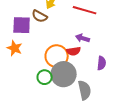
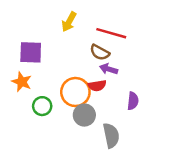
brown semicircle: (40, 16) -> (100, 52), moved
gray circle: (64, 74) -> (84, 115), size x0.7
green circle: (45, 77) -> (42, 106), moved

